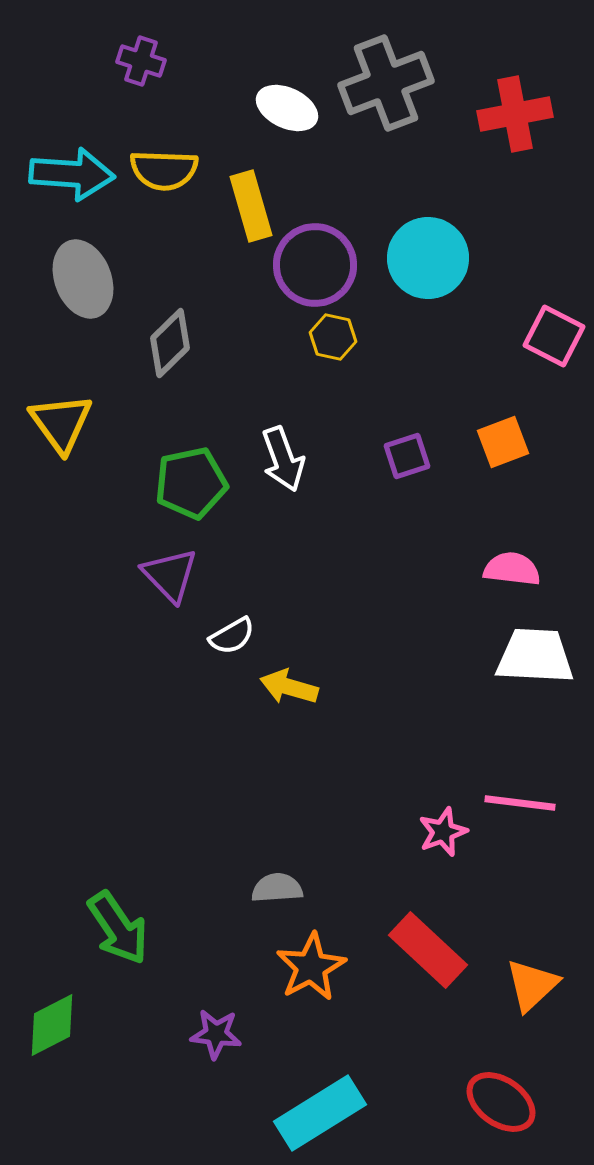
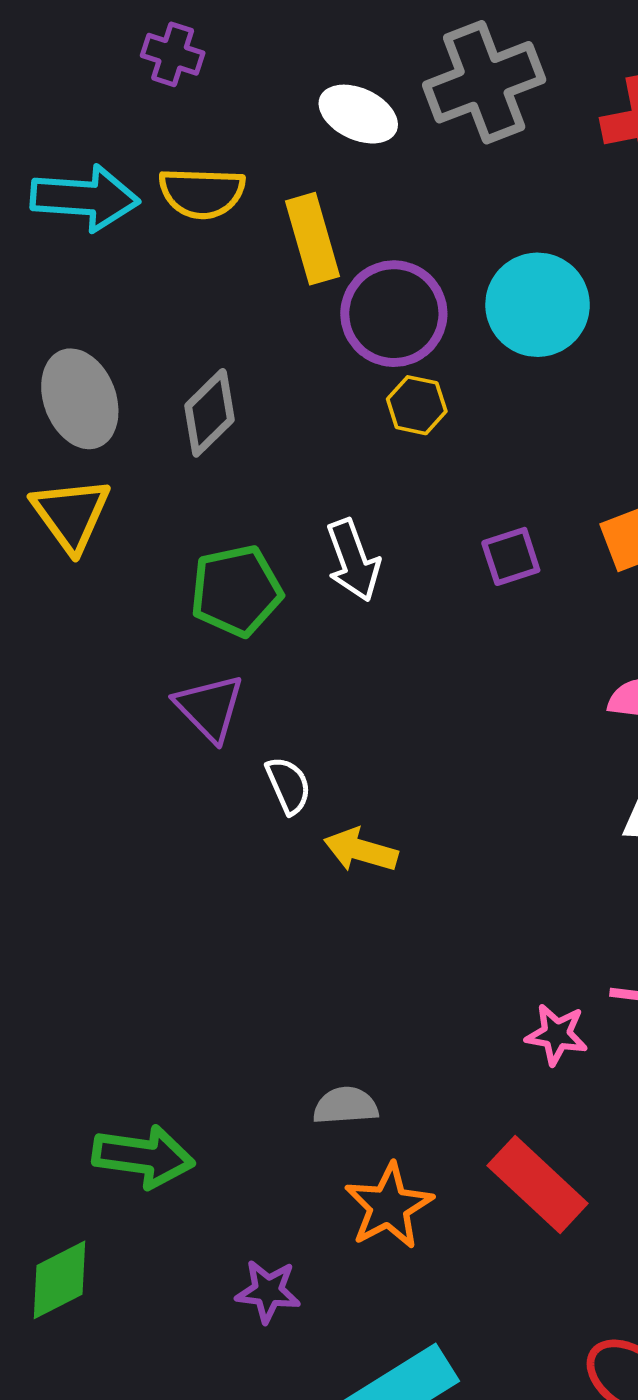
gray ellipse: (83, 279) -> (80, 399), moved
white semicircle: (232, 636) -> (288, 785), turned -84
pink star: (443, 832) -> (557, 1034), turned 30
green arrow: (118, 928) -> (143, 1157), turned -48

